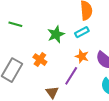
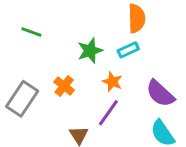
orange star: (82, 56) -> (112, 82), moved

